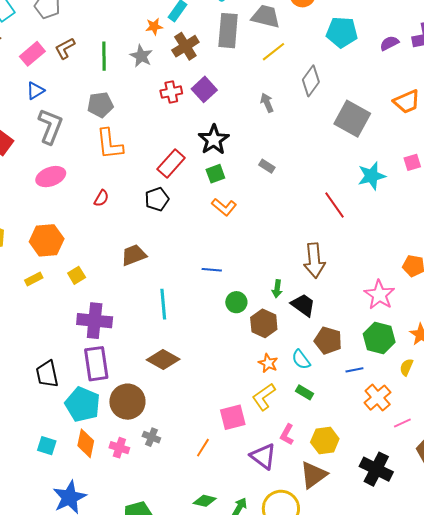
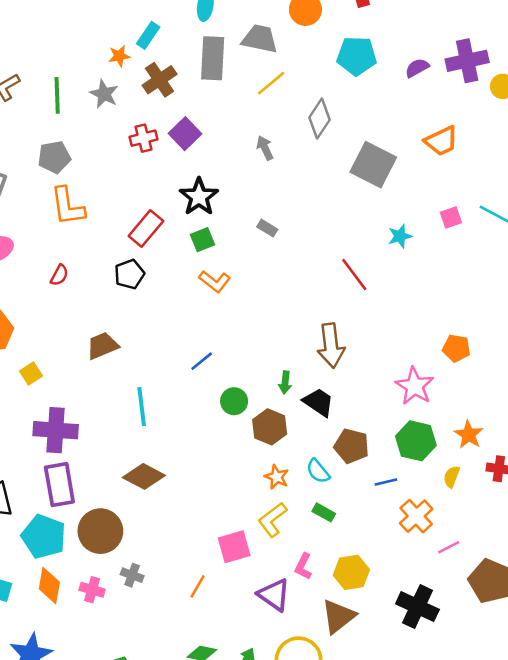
cyan star: (372, 176) -> (400, 236), size x0.7
blue line: (212, 270) -> (202, 361), turned -42

